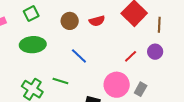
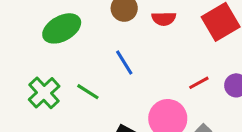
green ellipse: (33, 45) -> (62, 28), turned -40

